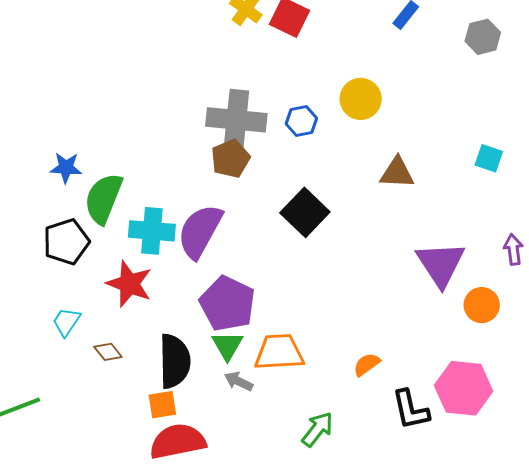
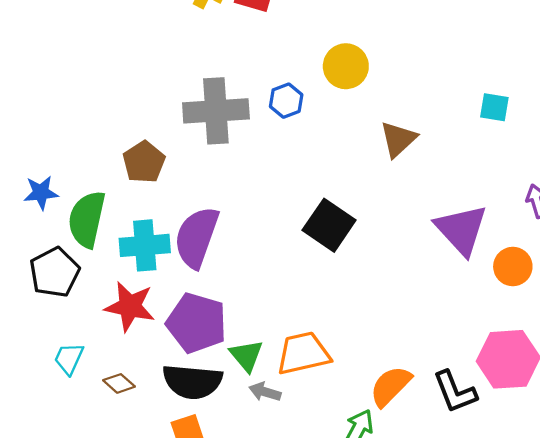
brown pentagon: (231, 159) -> (144, 162), moved
brown triangle: (397, 173) -> (398, 139), turned -36
black square: (305, 212) -> (329, 225), moved
purple pentagon: (227, 304) -> (197, 323), moved
black semicircle: (175, 361) -> (192, 382), turned 106
orange semicircle: (367, 365) -> (391, 386), moved, size x1.5

